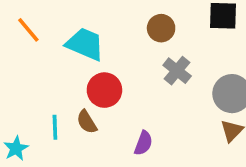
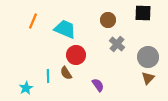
orange line: (28, 30) -> (33, 21), turned 63
purple semicircle: (143, 143) -> (98, 85), turned -56

